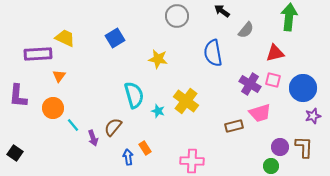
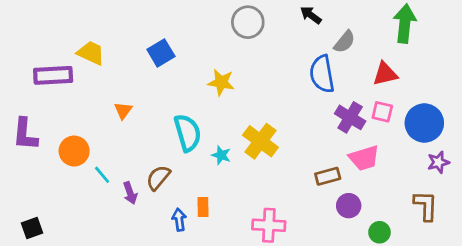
blue semicircle: (213, 53) -> (322, 74), moved
orange triangle: (59, 76) -> (123, 110), moved
purple circle: (280, 147) -> (349, 206), moved
orange rectangle: (145, 148) -> (203, 207), turned 32
black square: (15, 153) -> (32, 228), moved, turned 35

